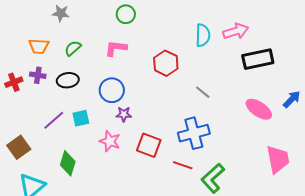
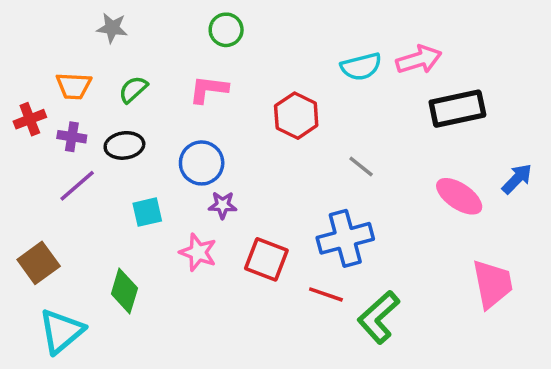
cyan semicircle: (203, 35) -> (361, 67), turned 75
red cross: (14, 82) -> (30, 119), moved
purple line: (54, 120) -> (77, 186), moved

